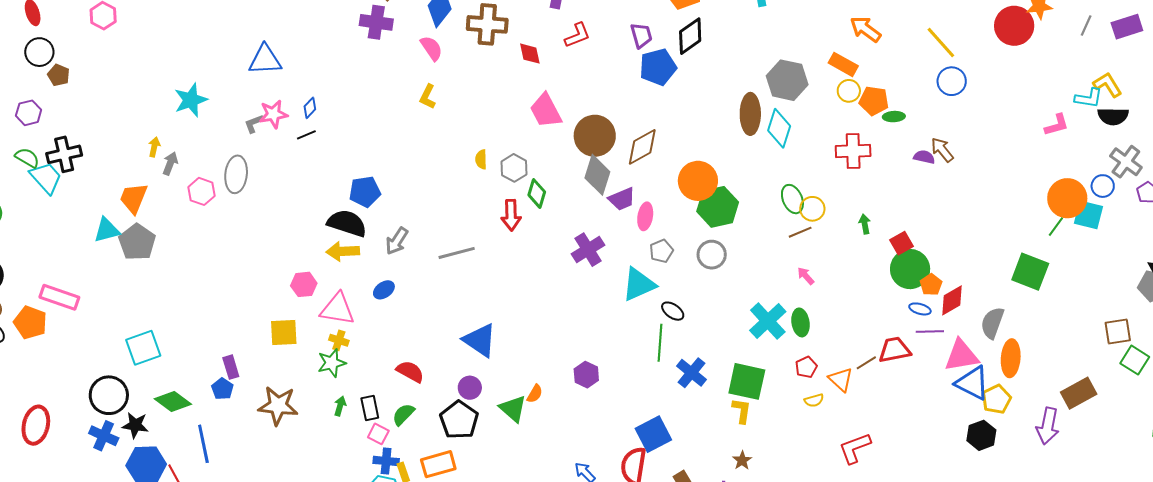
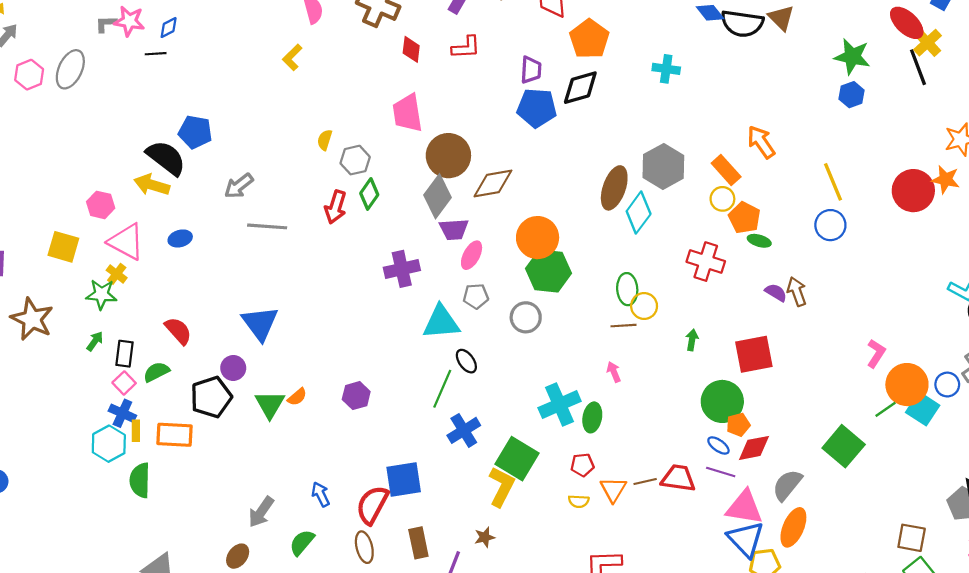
pink L-shape: (1057, 125) -> (876, 353), moved, turned -60
gray arrow: (397, 241) -> (239, 186), moved
red square: (901, 243) -> (754, 354), moved, size x1.6
yellow L-shape: (742, 411) -> (502, 487), size x1.4

